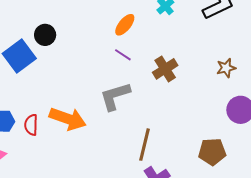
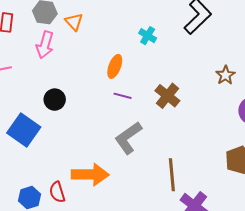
black circle: (45, 35) -> (55, 100), moved

